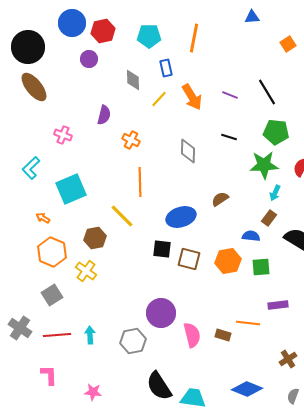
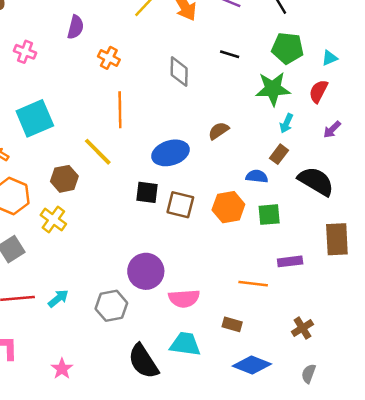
cyan arrow: (90, 335) -> (58, 298), turned 54
pink semicircle: (192, 335) -> (184, 298), turned 100
brown rectangle: (223, 335) -> (232, 324), moved
pink star: (93, 392) -> (62, 369), turned 30
cyan trapezoid: (193, 398) -> (185, 344), moved

